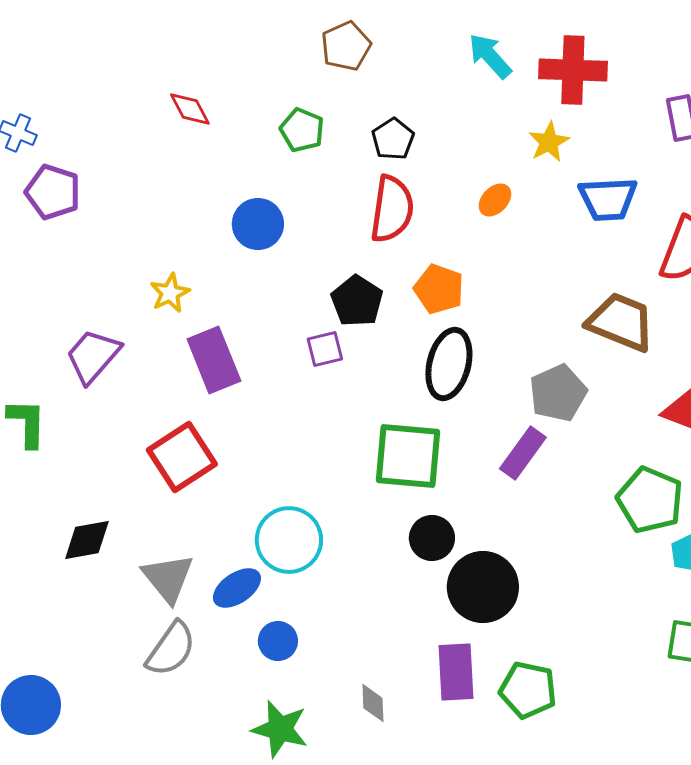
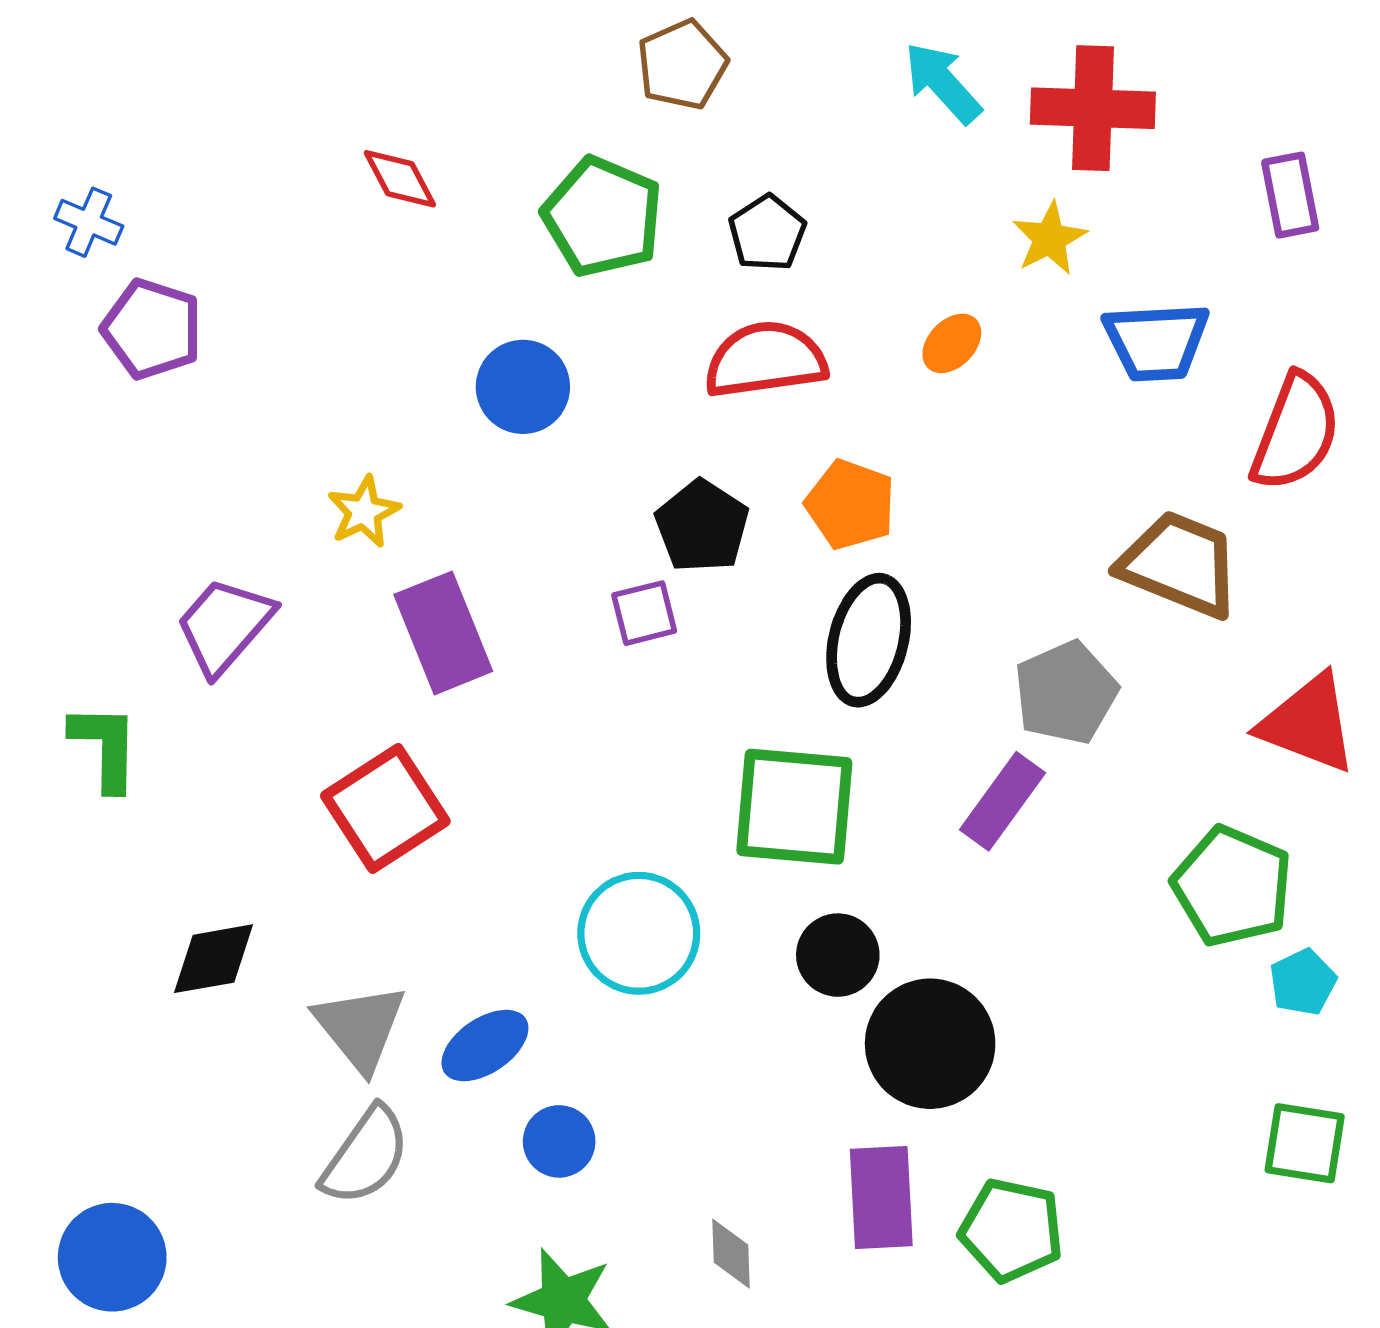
green pentagon: (302, 130) -> (603, 217), size x1.5
red semicircle: (392, 209) -> (765, 360), turned -106
cyan circle: (289, 540) -> (639, 933), moved

